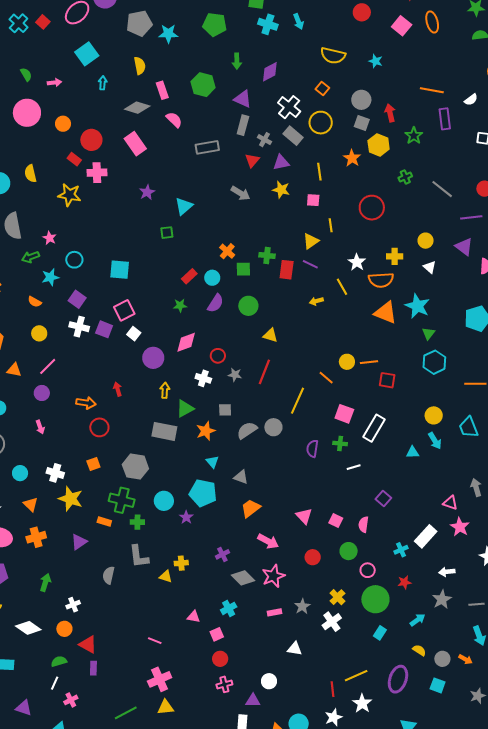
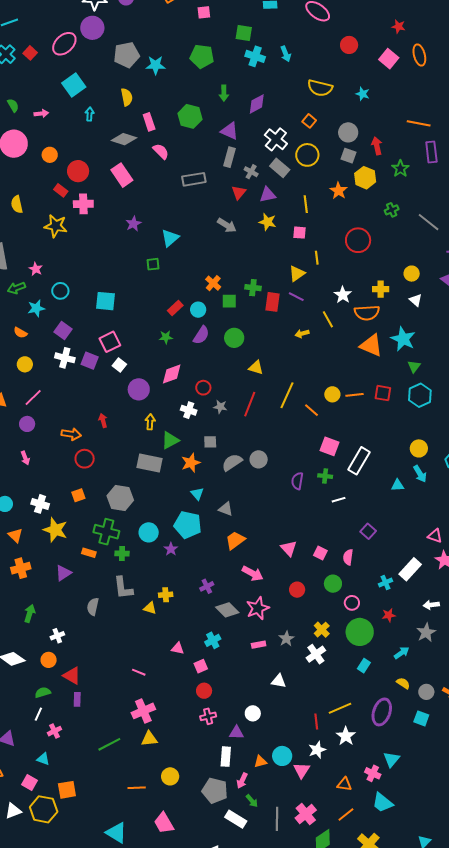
red square: (387, 380) -> (383, 393), moved
yellow line: (297, 401) -> (287, 395), moved

